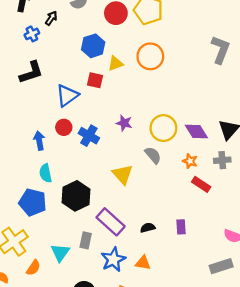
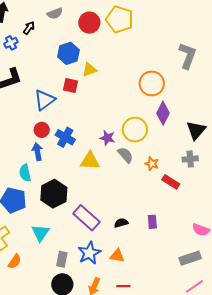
orange circle: (150, 56) -> (152, 83), moved
purple star: (124, 123) -> (107, 138), moved
purple diamond: (196, 131) -> (163, 113), moved, turned 60
blue arrow: (39, 141) -> (37, 152), moved
orange star: (190, 161) -> (152, 164), moved
yellow triangle: (123, 174) -> (90, 161), moved, turned -45
gray rectangle: (86, 240) -> (62, 259), moved
cyan triangle: (60, 253) -> (40, 233), moved

